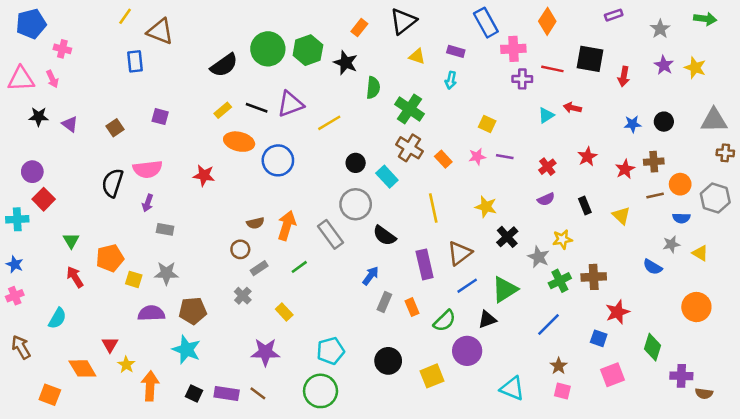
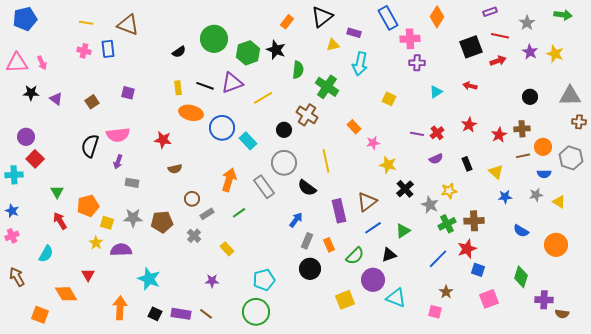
yellow line: (125, 16) -> (86, 23), moved, turned 64
pink cross: (62, 49) -> (84, 51), moved
green hexagon: (308, 50) -> (248, 53), moved
purple rectangle: (456, 51) -> (354, 33), moved
yellow triangle: (417, 56) -> (333, 45), turned -32
black square: (590, 59) -> (471, 47), turned -30
black semicircle: (224, 65) -> (179, 52), size x0.6
red line: (552, 69) -> (500, 36), moved
red arrow: (624, 76) -> (498, 61), turned -119
cyan arrow: (451, 80) -> (360, 64), size x1.6
red arrow: (572, 108) -> (470, 86), moved
yellow rectangle: (223, 110) -> (178, 88), turned -56
blue star: (633, 124) -> (505, 197), moved
brown cross: (409, 148) -> (307, 115), moved
pink star: (477, 157) -> (373, 143), moved
purple line: (505, 157) -> (417, 134), moved
cyan rectangle: (387, 177) -> (248, 141), moved
yellow line: (433, 208) -> (326, 161), moved
brown semicircle: (255, 223) -> (175, 169), moved
blue semicircle: (653, 267) -> (521, 231), moved
green triangle: (505, 289) -> (403, 231), size x0.7
brown pentagon: (193, 311) -> (162, 222), moved
red star: (617, 312) -> (467, 249), moved
purple star: (265, 352) -> (212, 281), size x0.6
black circle: (388, 361) -> (310, 269), moved
yellow star: (126, 365) -> (96, 243), moved
cyan triangle: (512, 388) -> (396, 298), moved
pink square: (562, 391) -> (435, 312), moved

